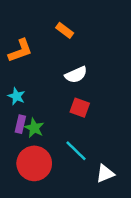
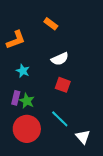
cyan star: (16, 96) -> (23, 71), moved
white triangle: (105, 174) -> (83, 137), turned -49

